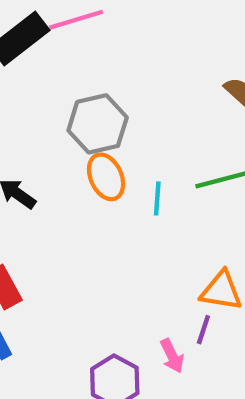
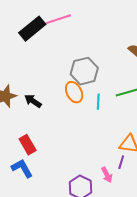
gray hexagon: (98, 124) -> (84, 71), moved

